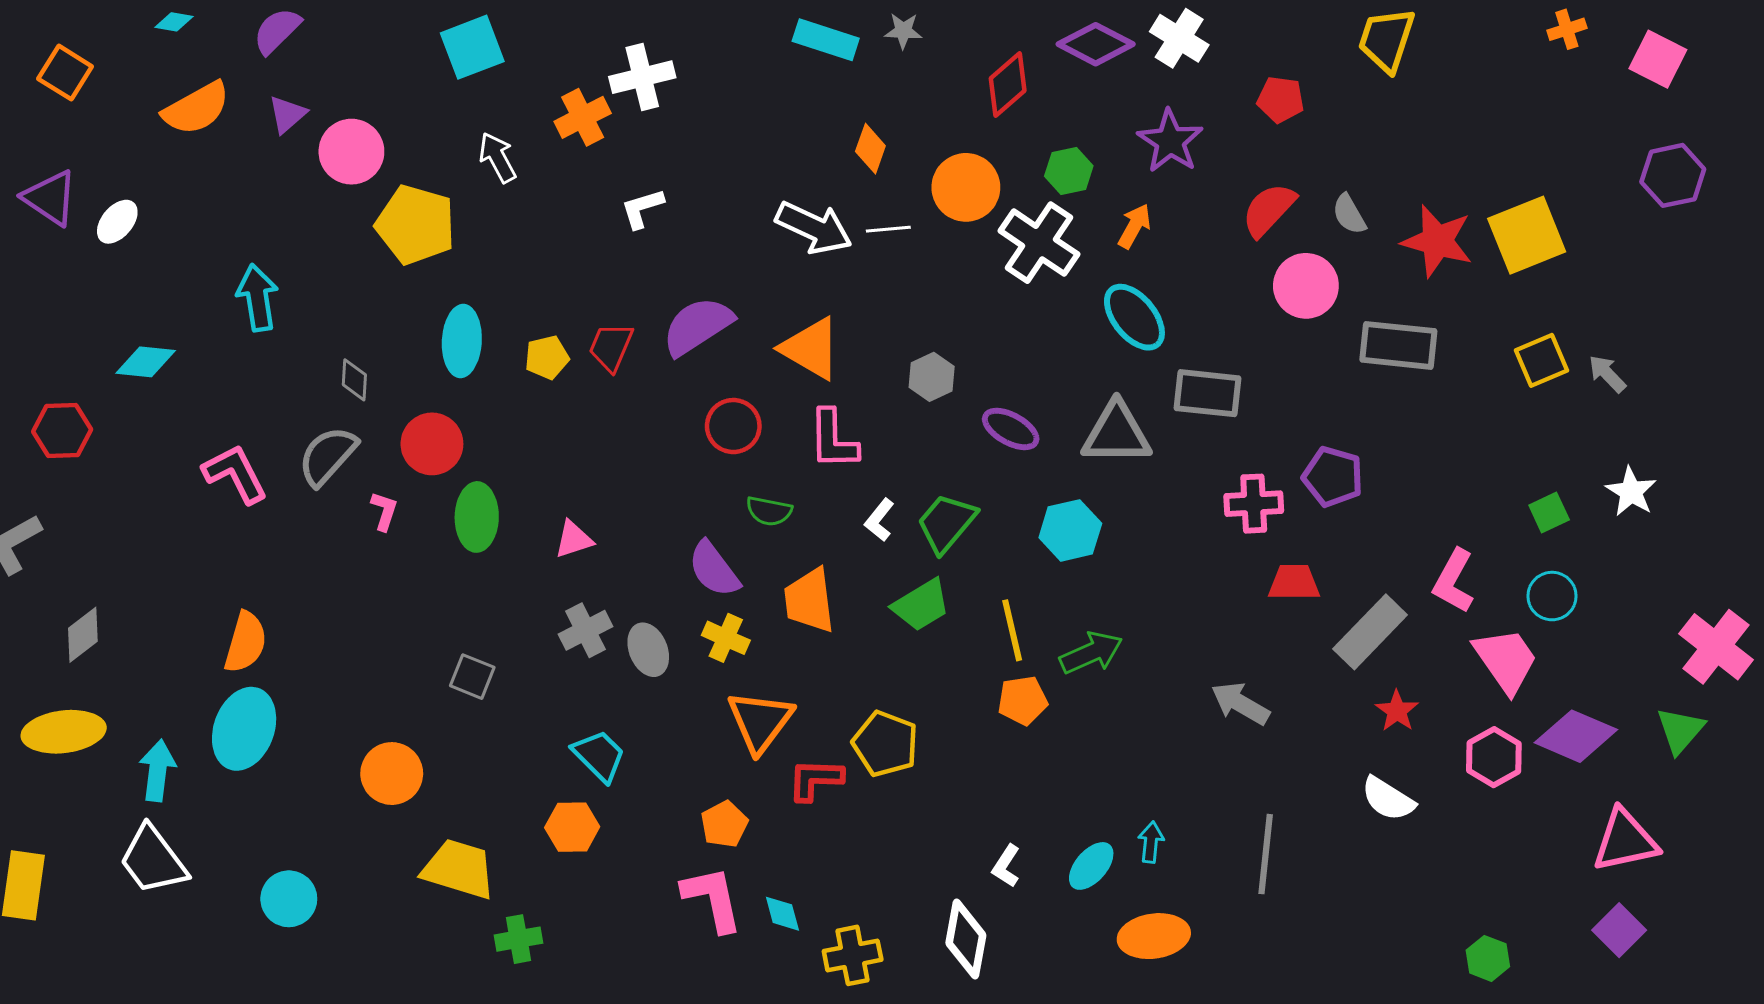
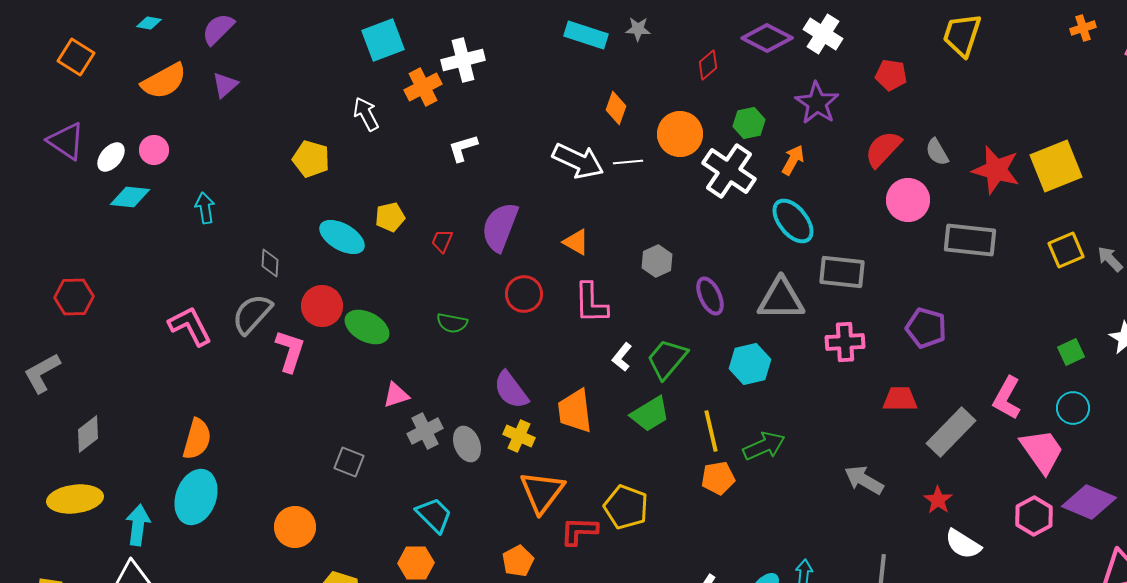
cyan square: (472, 47) -> (383, 40), moved
red diamond: (1008, 84) -> (708, 65), size x0.7
pink circle: (351, 152) -> (154, 150), moved, size x0.7
yellow pentagon: (416, 225) -> (311, 159), size x0.7
cyan arrow: (257, 298) -> (205, 208), size x0.7
purple semicircle: (697, 326) -> (500, 227), turned -36
cyan ellipse: (462, 341) -> (342, 237), turned -63
red trapezoid: (611, 347) -> (442, 241), size x0.7
orange triangle: (811, 348) -> (576, 242), size x0.6
yellow pentagon: (547, 357) -> (390, 217), moved
cyan diamond: (146, 362) -> (130, 197), moved
purple ellipse: (1011, 429) -> (710, 296), turned 36
pink cross: (1254, 504) -> (845, 342), moved
pink L-shape: (384, 511) -> (290, 351), size x1.6
green semicircle: (769, 511) -> (452, 323), moved
green ellipse: (477, 517) -> (367, 327), moved, turned -63
pink triangle: (574, 539) -> (396, 395), moved
red star: (1397, 711) -> (938, 500), moved

